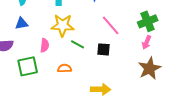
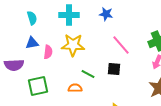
green line: (78, 44) -> (88, 74), moved
pink semicircle: (45, 45) -> (48, 52), moved

